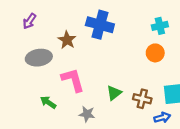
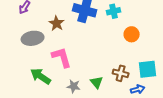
cyan cross: (160, 26) -> (114, 11), moved
green triangle: (114, 93) -> (97, 82), moved, turned -32
green arrow: (48, 102) -> (41, 76), size x1.5

